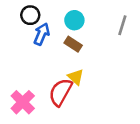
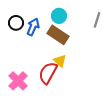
black circle: (30, 15) -> (16, 23), moved
brown rectangle: (73, 44) -> (58, 35), size x1.5

